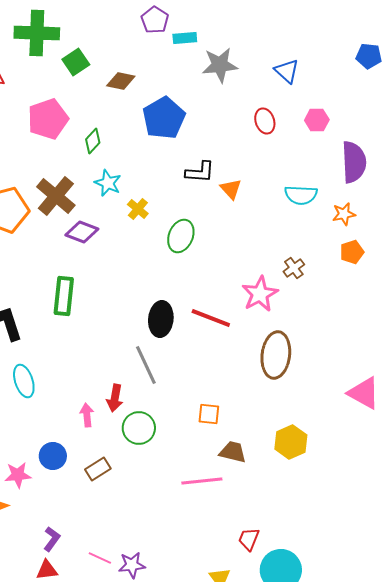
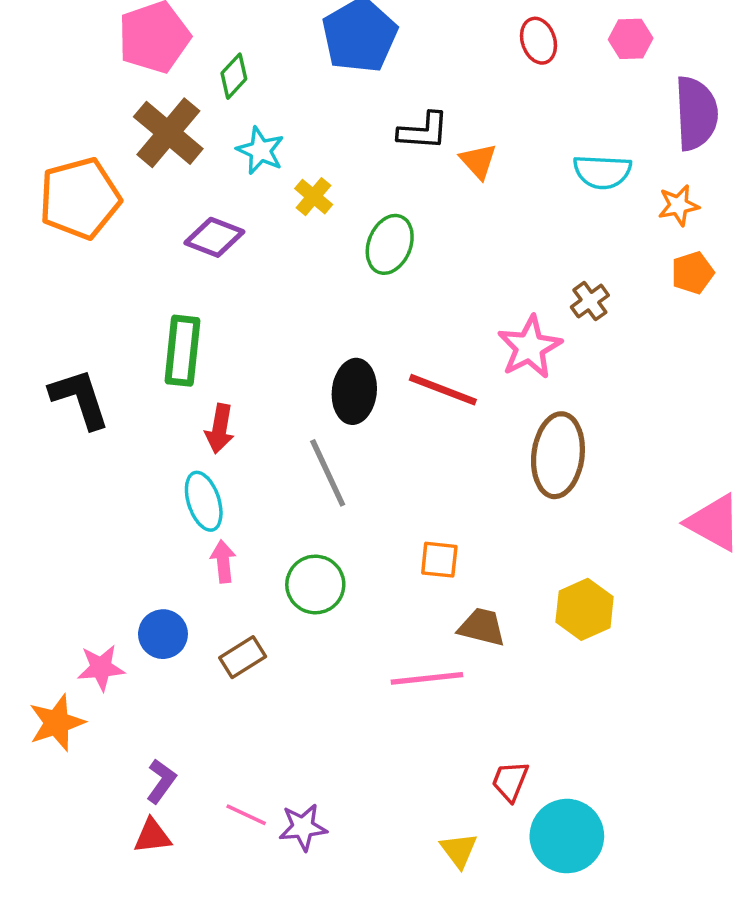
brown cross: (56, 196) -> (168, 133), moved
cyan ellipse: (24, 381) -> (204, 501), moved
red arrow: (115, 398) -> (220, 429), moved

